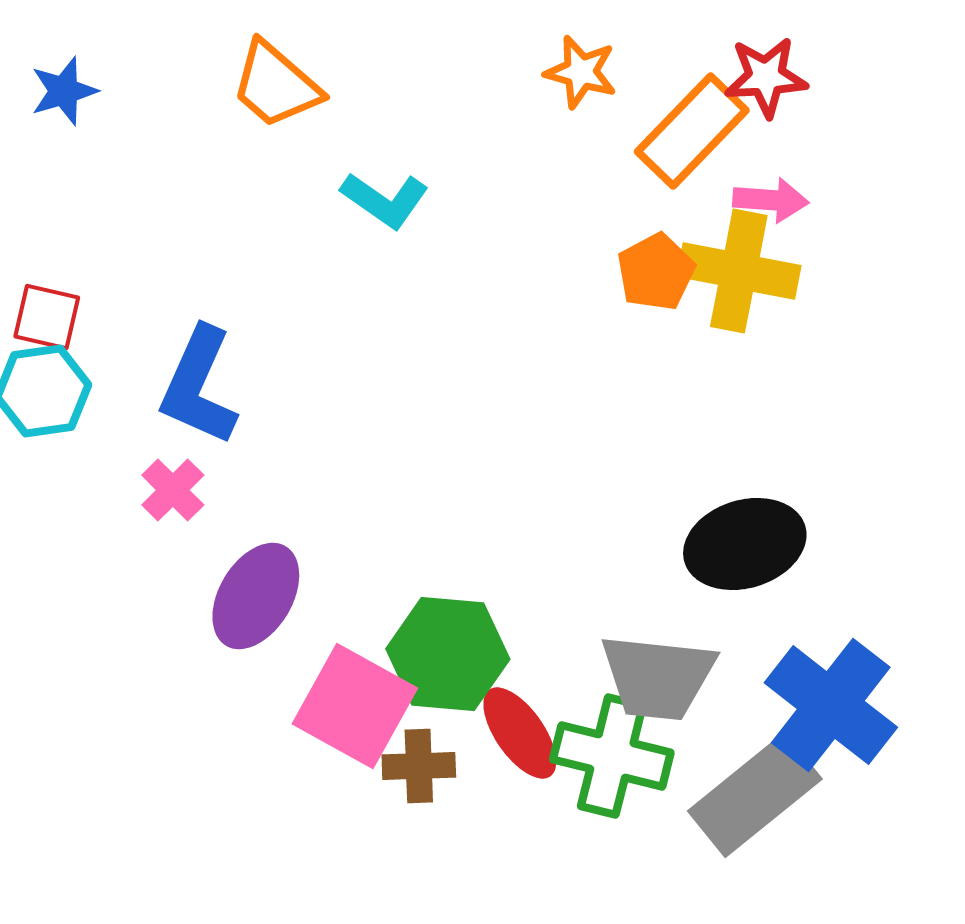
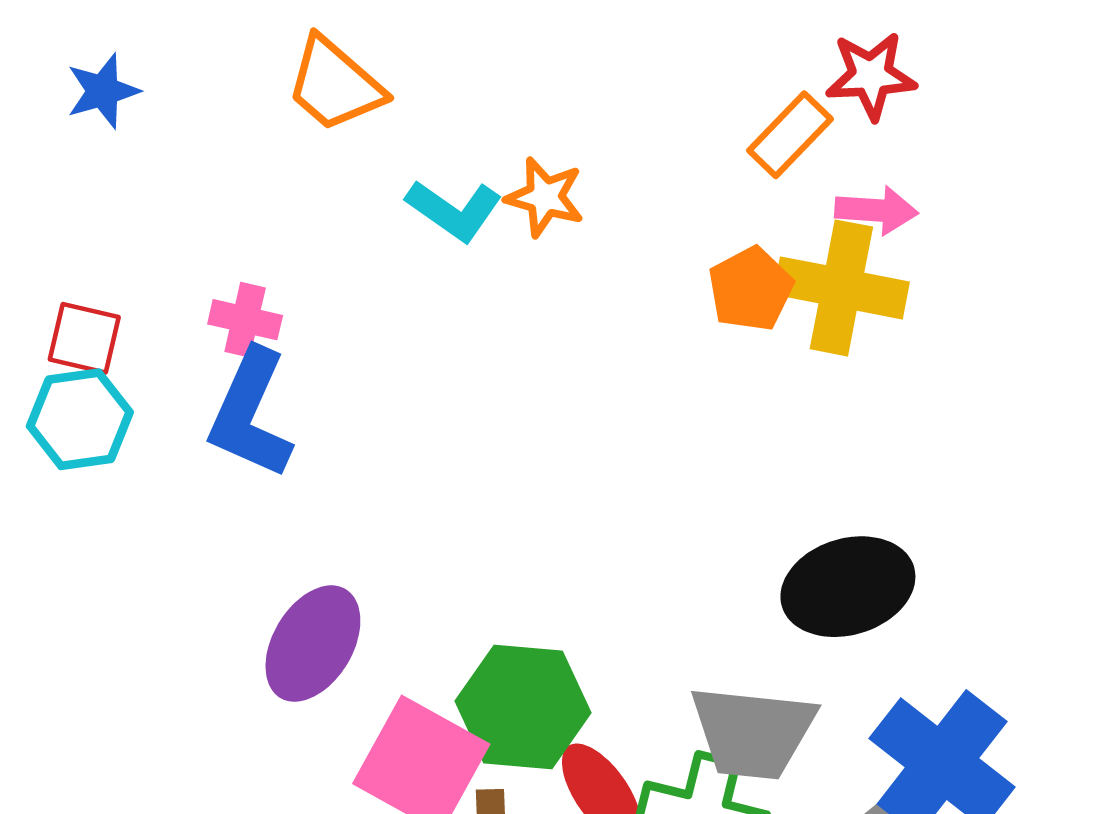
orange star: (581, 72) -> (545, 197), moved
orange rectangle: (692, 131) -> (790, 135), size x0.7
pink cross: (173, 490) -> (245, 320), moved, turned -32

